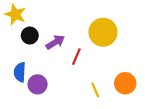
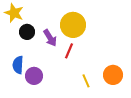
yellow circle: (103, 32) -> (73, 25), moved
purple arrow: (55, 42) -> (50, 38), turned 90

